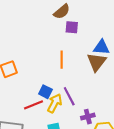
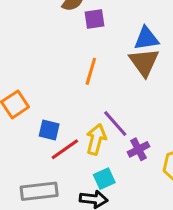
orange line: (62, 60) -> (91, 71), turned 30
blue square: (45, 92) -> (49, 130), moved
purple cross: (88, 117) -> (138, 149), moved

